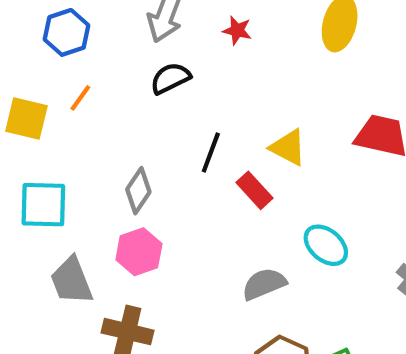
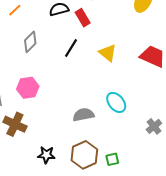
red rectangle: (254, 190) -> (83, 18), moved
gray diamond: (138, 191) -> (30, 42), moved

